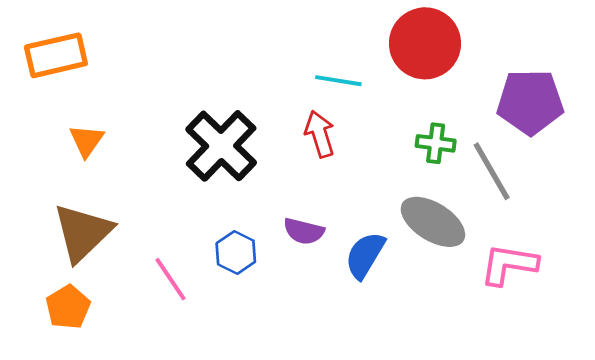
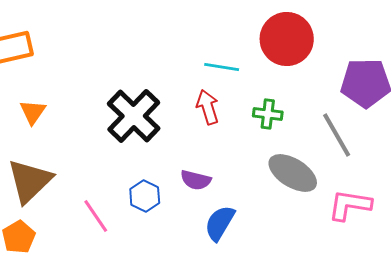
green cross: (436, 143) -> (268, 114), moved
blue semicircle: (365, 255) -> (220, 223), moved

